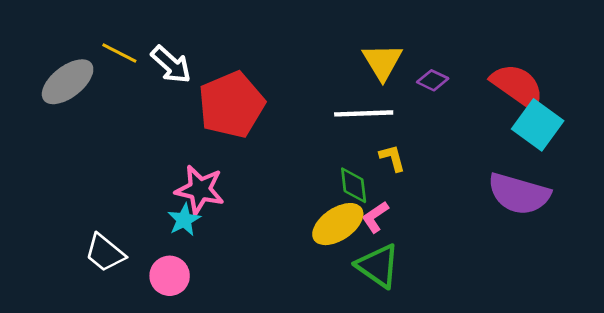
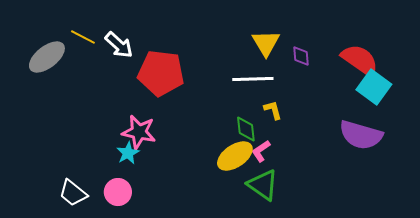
purple diamond: (433, 80) -> (301, 56), turned 60
red pentagon: (231, 105) -> (161, 73), turned 30
white trapezoid: (105, 253) -> (73, 193), moved

